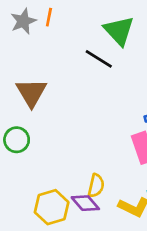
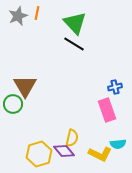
green triangle: (119, 31) -> (75, 23), moved
brown triangle: (31, 93) -> (25, 86), moved

